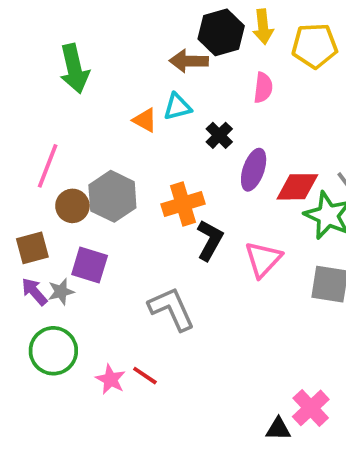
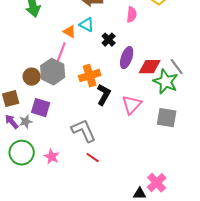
cyan triangle: (177, 107) -> (87, 25), turned 42
pink line: (48, 166) -> (61, 54), moved
red line: (145, 376) -> (93, 158), moved
pink star: (111, 379) -> (52, 157), moved

